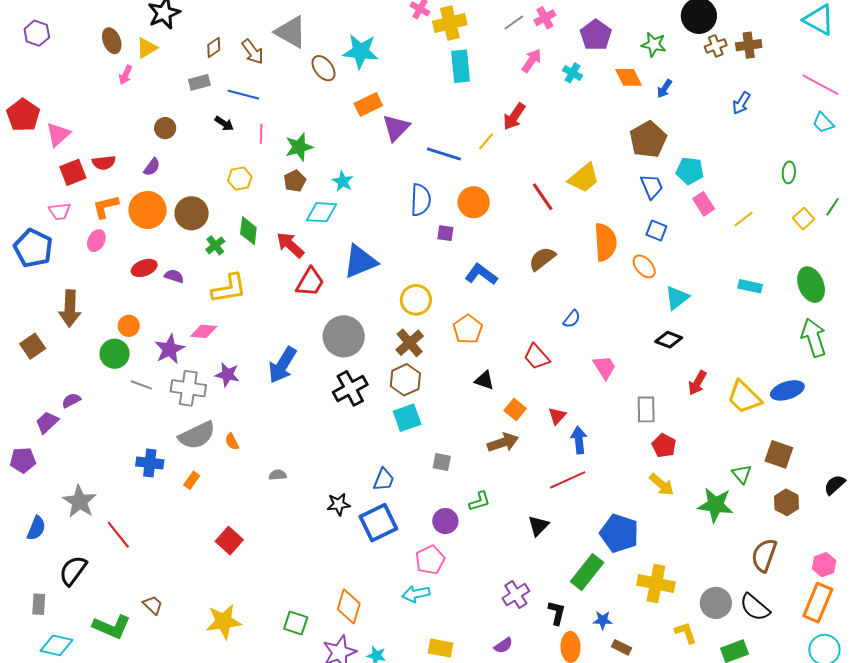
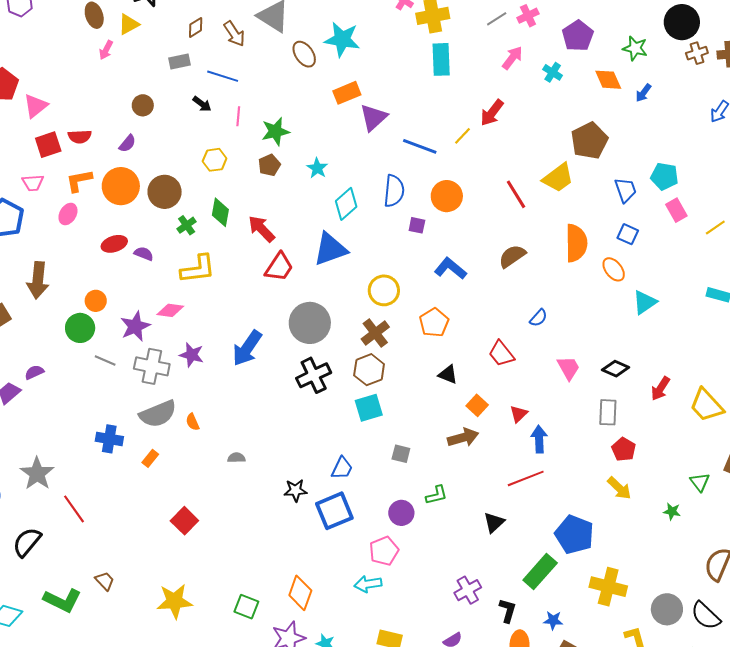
brown pentagon: (648, 139) -> (589, 141), moved
cyan diamond: (322, 212) -> (346, 204), moved, turned -48
black diamond: (669, 340) -> (616, 369), moved
green star: (715, 505) -> (672, 511), size x0.5

